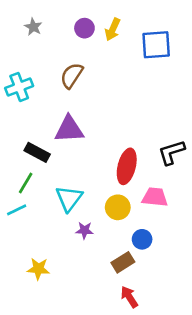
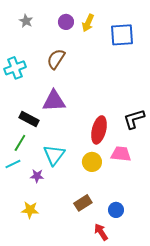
purple star: (84, 230) -> (37, 176), moved
blue circle: (142, 239) -> (116, 210), moved
brown rectangle: (123, 262) -> (83, 203), moved

